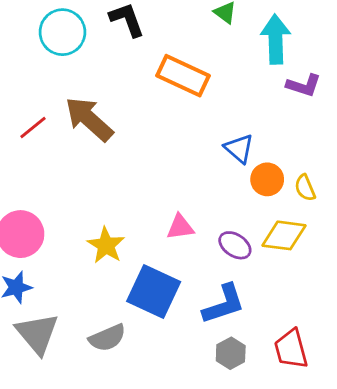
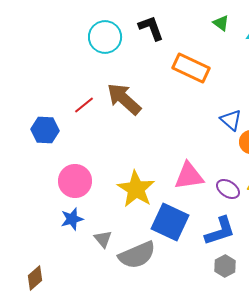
pink triangle: (180, 227) -> (189, 176), size x1.5
yellow star: (106, 245) -> (136, 189), size x1.4
gray triangle: (37, 334) -> (103, 239), moved, size x0.6
gray semicircle: (107, 338) -> (137, 255), size x1.4

